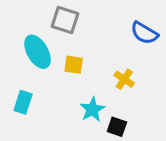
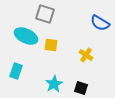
cyan ellipse: (38, 52) -> (26, 36), turned -35
cyan star: (92, 109) -> (54, 84), moved

